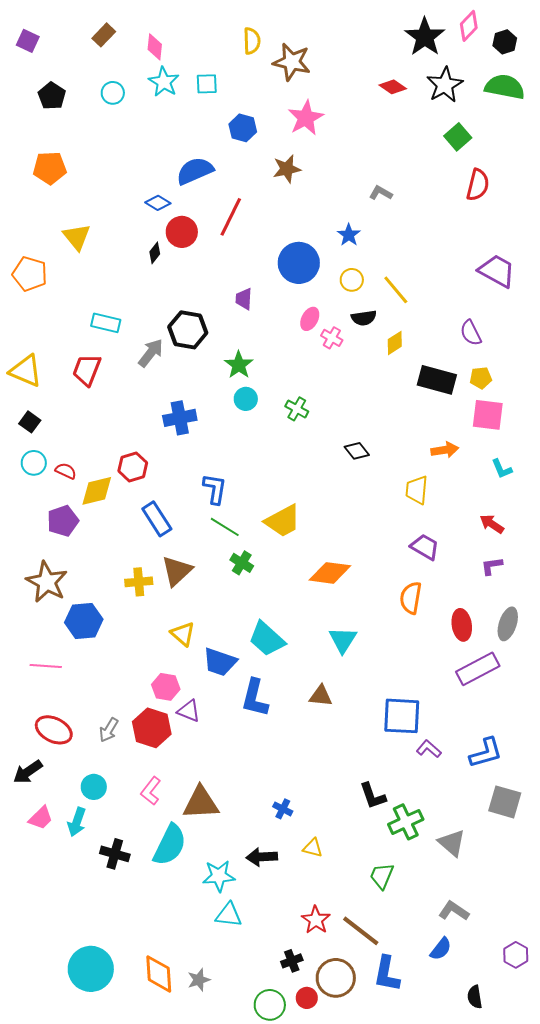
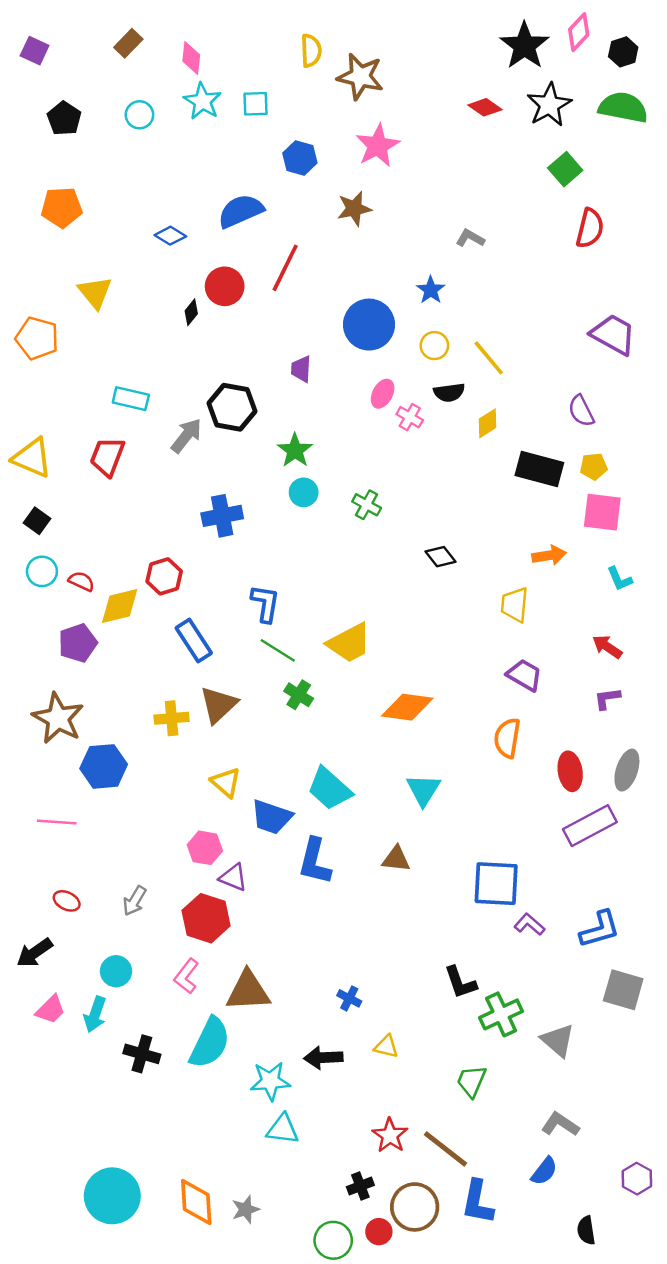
blue diamond: (158, 203) -> (170, 236), moved
red hexagon: (152, 728) -> (206, 918), moved
red ellipse: (54, 730) -> (67, 901), size x0.6

